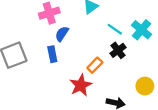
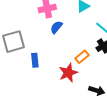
blue rectangle: (52, 54) -> (35, 60), moved

